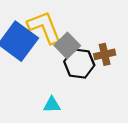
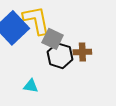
gray square: (67, 45) -> (53, 39), turned -30

